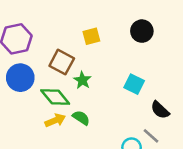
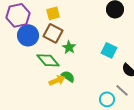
yellow square: (91, 36) -> (53, 13), moved
blue circle: (20, 78) -> (28, 35), moved
yellow arrow: (55, 120) -> (57, 80), moved

